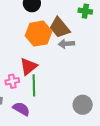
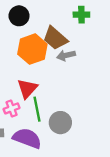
gray circle: (83, 105) -> (60, 123), moved
purple semicircle: (21, 109) -> (27, 138), size x1.4

